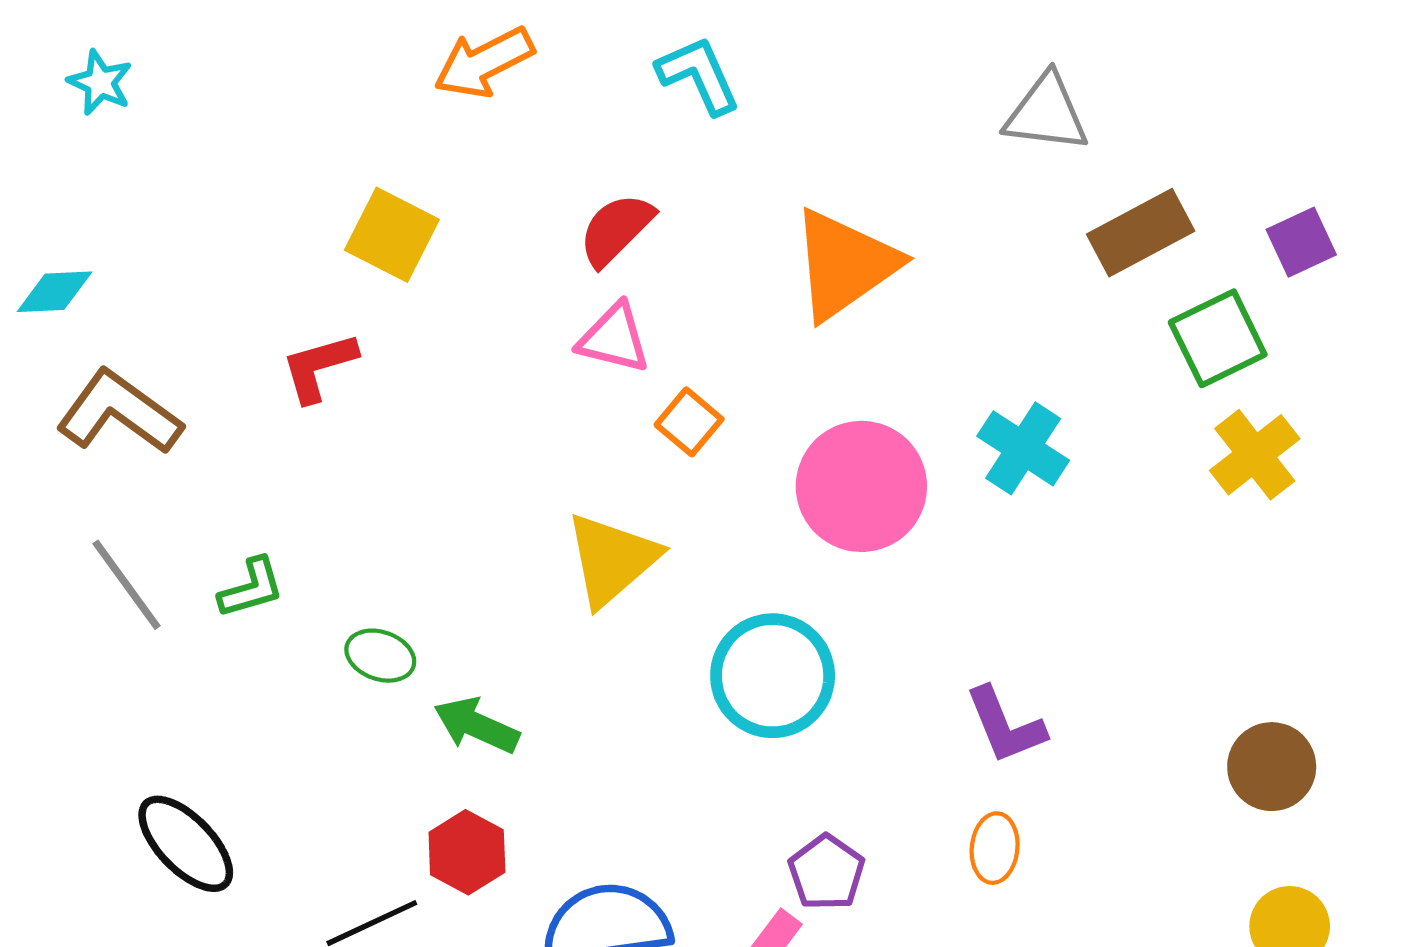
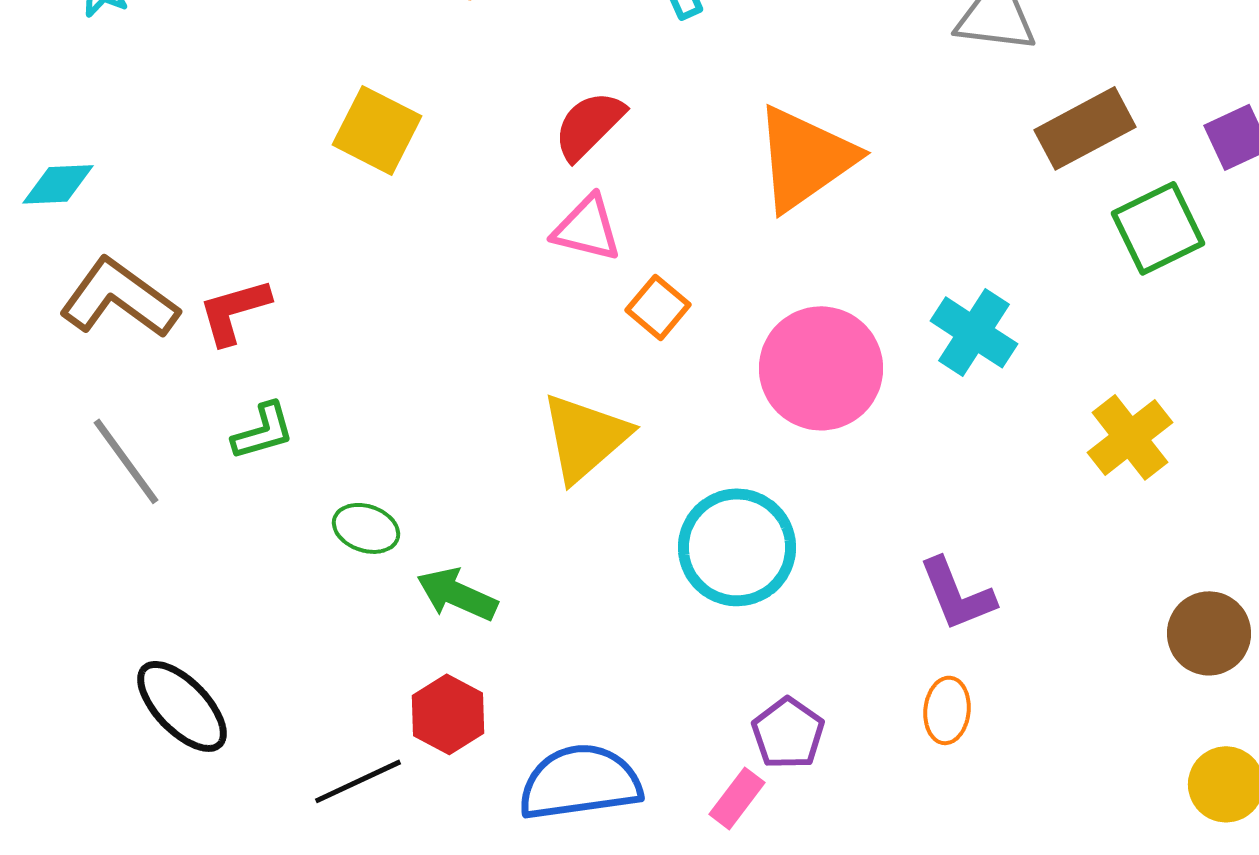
red L-shape: (319, 367) -> (234, 311), moved
yellow cross: (1255, 455) -> (1130, 437), moved
green L-shape: (251, 588) -> (263, 431), moved

